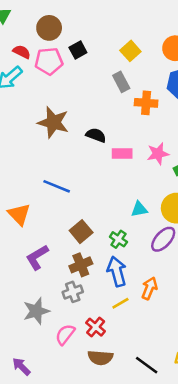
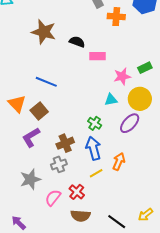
pink star: (158, 154) -> (122, 76), moved
brown square: (81, 232) -> (39, 111), moved

